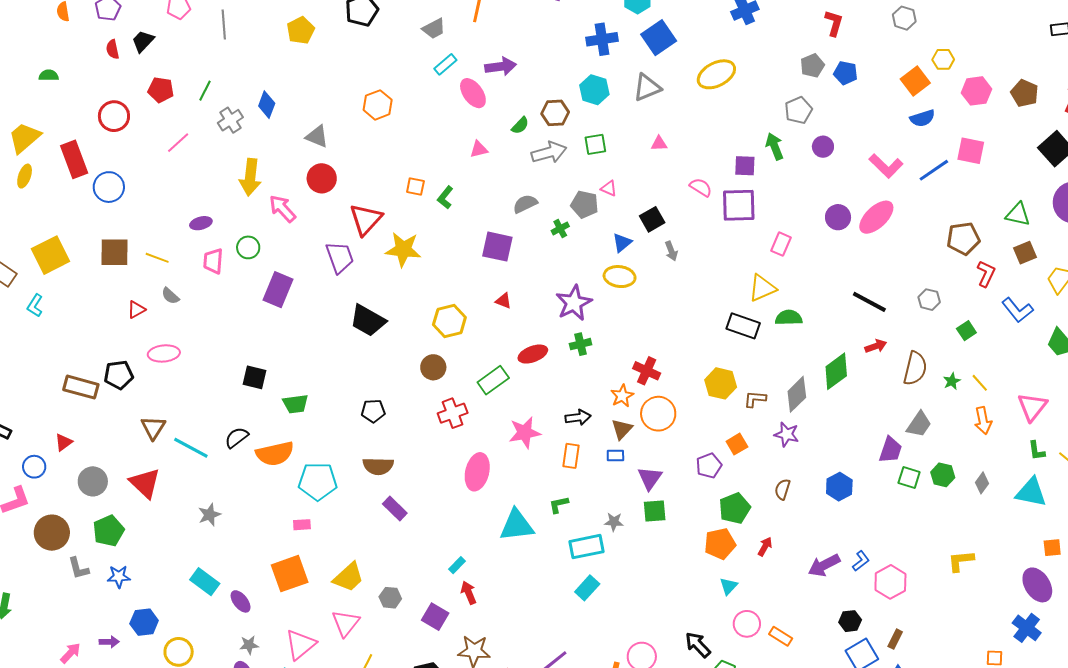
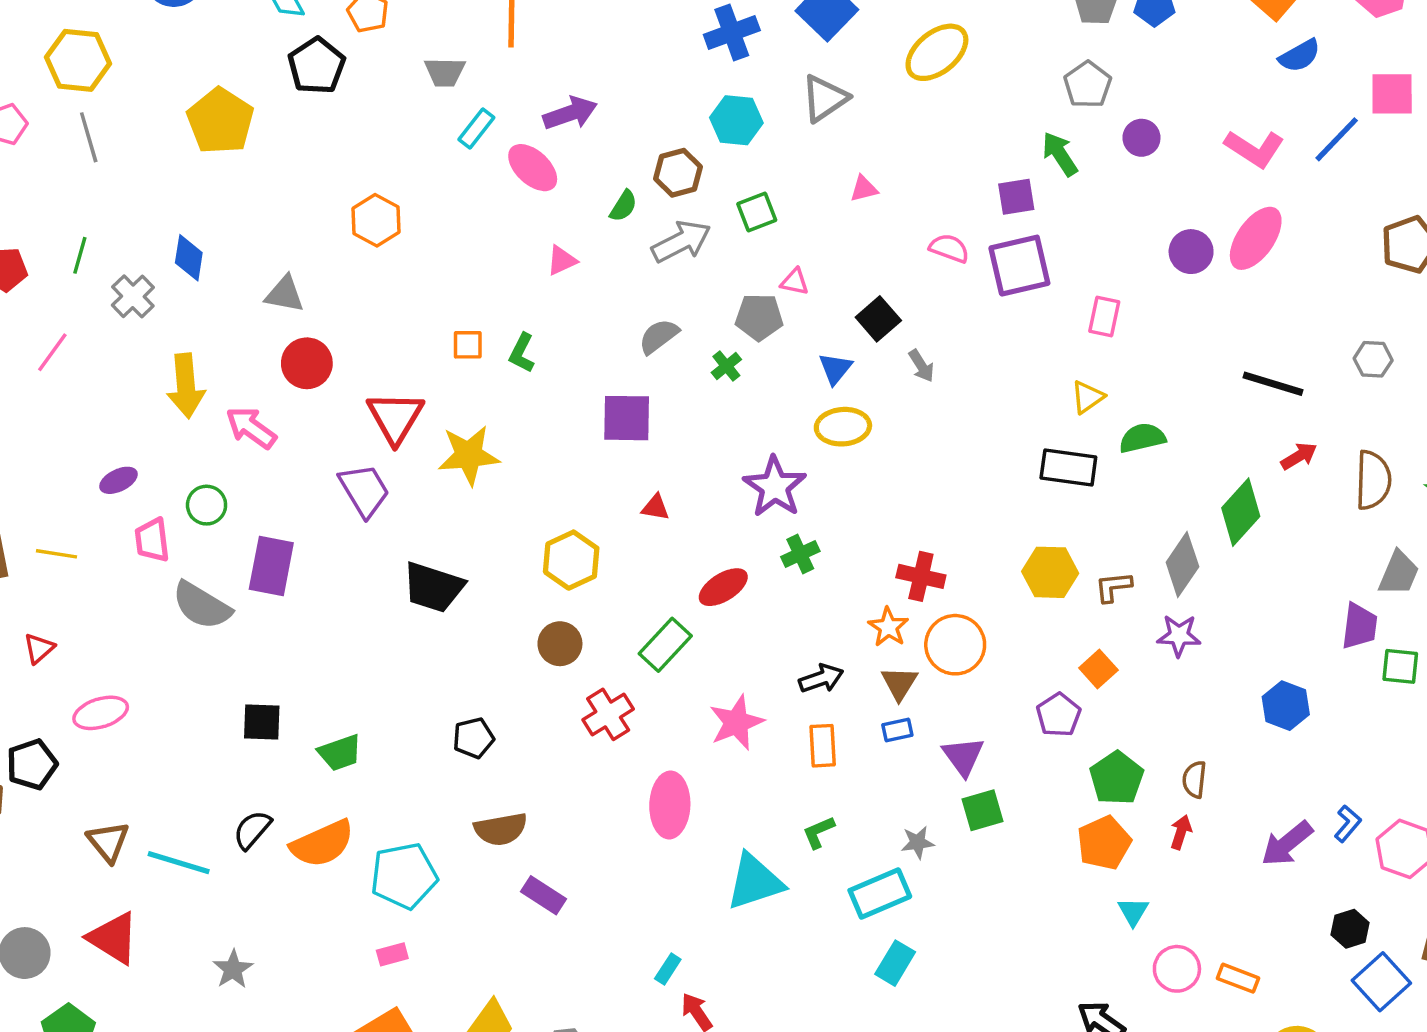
gray trapezoid: (434, 29) -> (445, 72), turned 40
yellow pentagon: (301, 30) -> (220, 121), size x1.4
yellow triangle: (762, 288) -> (1088, 397), size x0.7
gray semicircle: (170, 296) -> (202, 606), moved, size x1.8
brown semicircle: (782, 489) -> (1194, 779), moved

